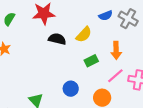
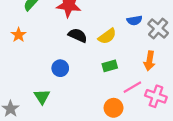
orange arrow: (116, 50) -> (149, 61), moved
blue circle: (71, 89) -> (60, 68), moved

